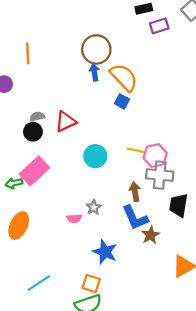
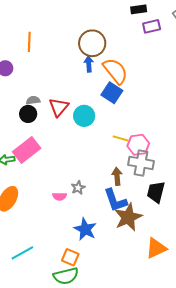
blue square: (122, 101) -> (112, 93), size x1.5
red triangle: (66, 122) -> (59, 107), turned -30
cyan circle: (95, 156) -> (84, 116), moved
brown star: (151, 235) -> (128, 217), size x1.6

